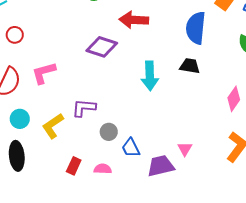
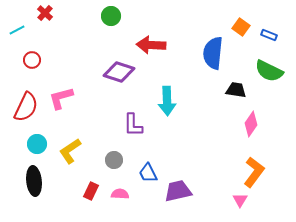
black trapezoid: (190, 66) -> (236, 90), moved
purple L-shape: (84, 108) -> (133, 125), moved, turned -95
gray circle: (109, 132) -> (114, 160), moved
pink triangle: (185, 149) -> (240, 200), moved

